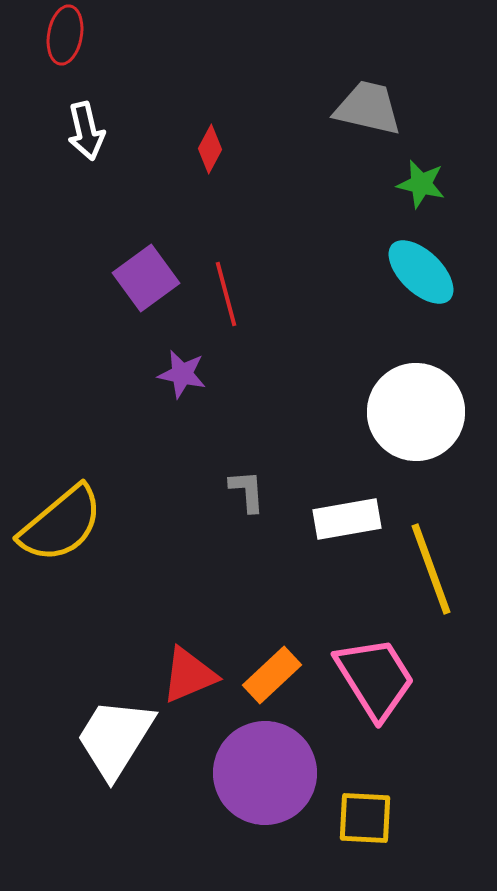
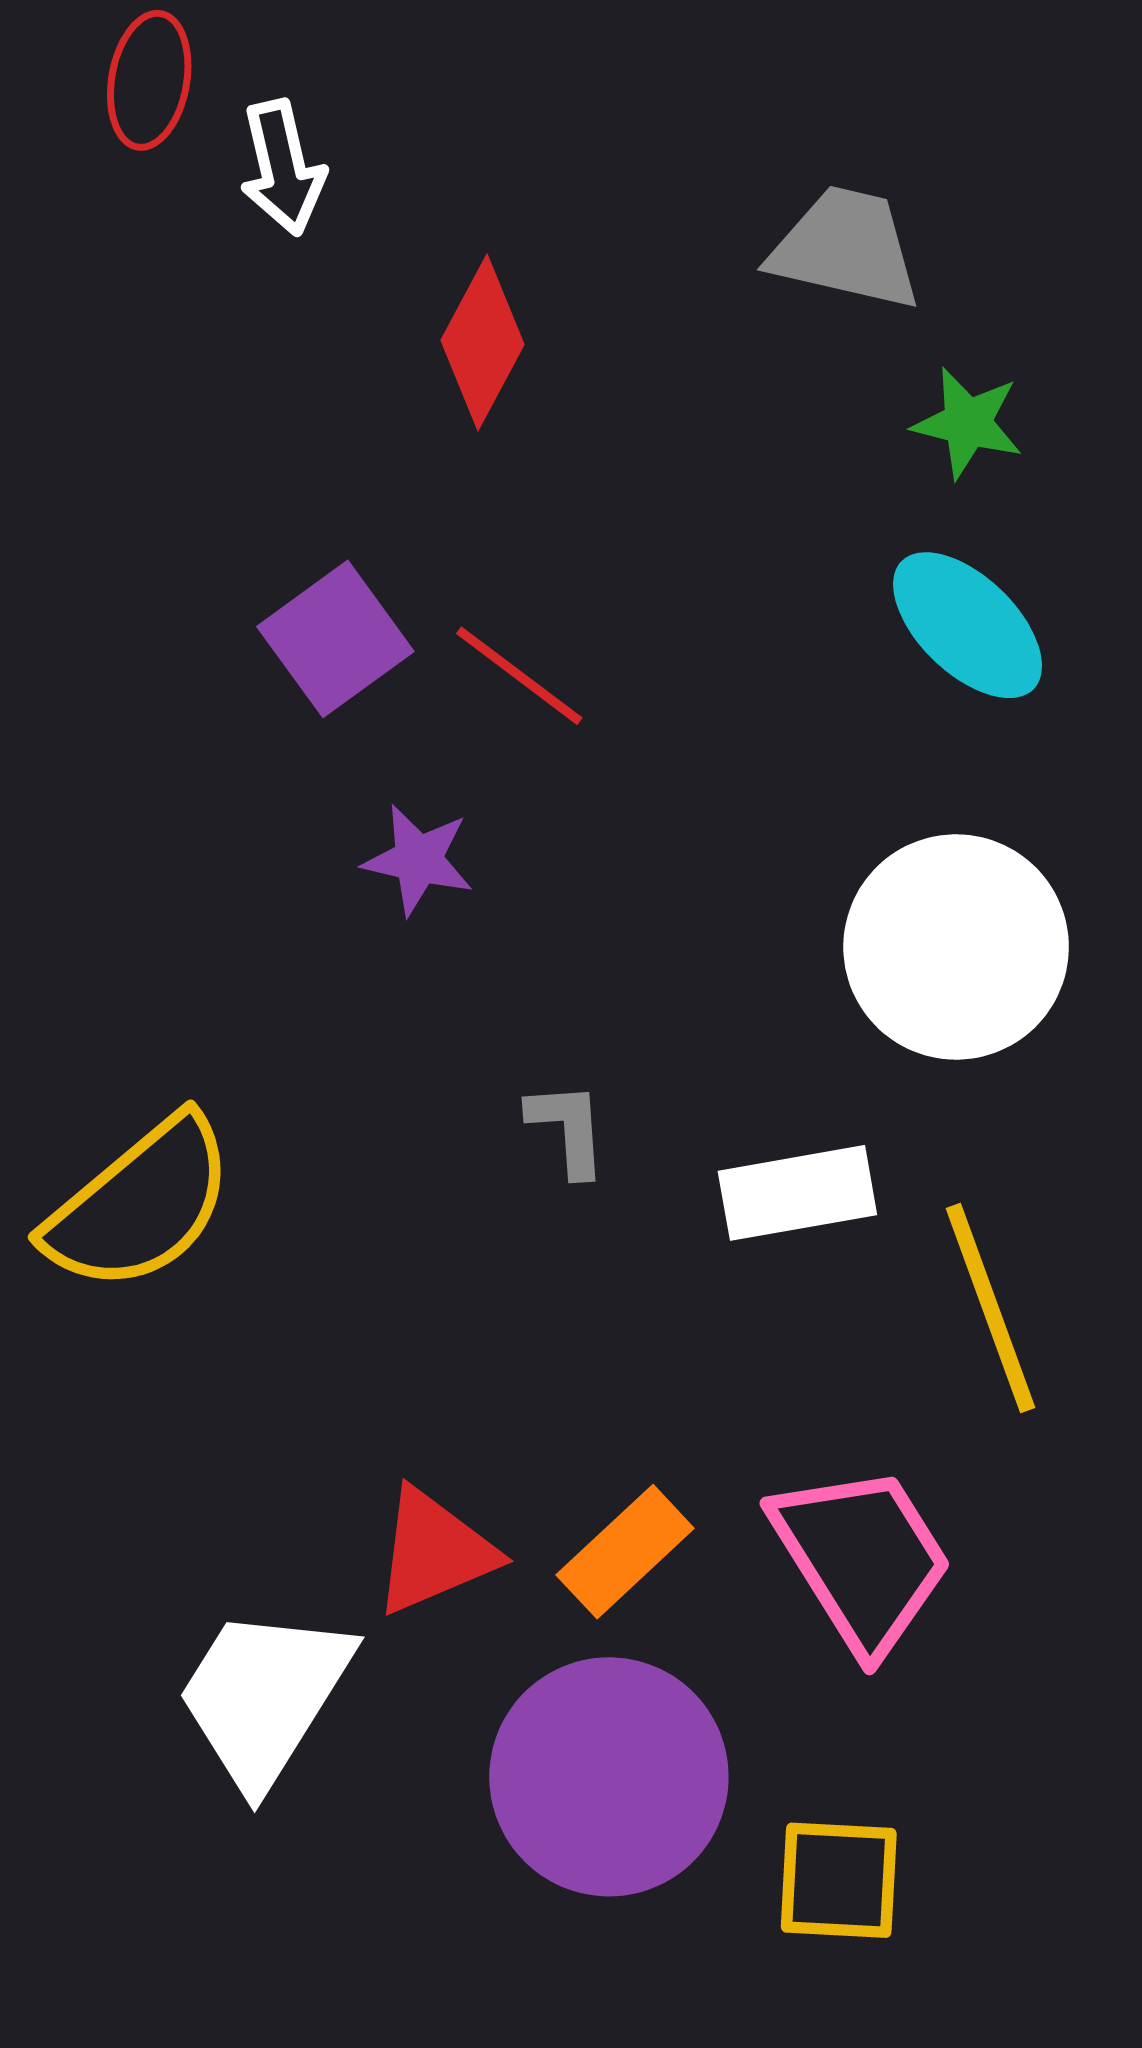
white arrow: (86, 131) -> (283, 168), moved
red diamond: (210, 149) -> (482, 342), size x1.5
red line: (226, 294) -> (519, 676), turned -38

